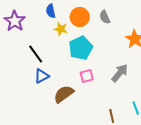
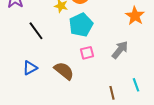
blue triangle: (42, 76) -> (30, 68), moved
brown semicircle: (64, 94) -> (64, 71), turned 75

